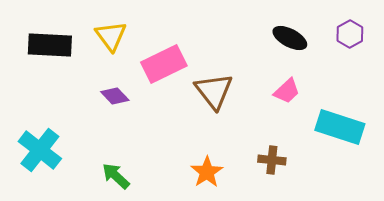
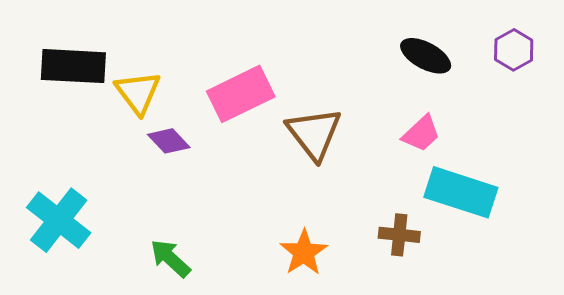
yellow triangle: (111, 36) -> (138, 92), moved
cyan rectangle: (340, 127) -> (461, 192), moved

